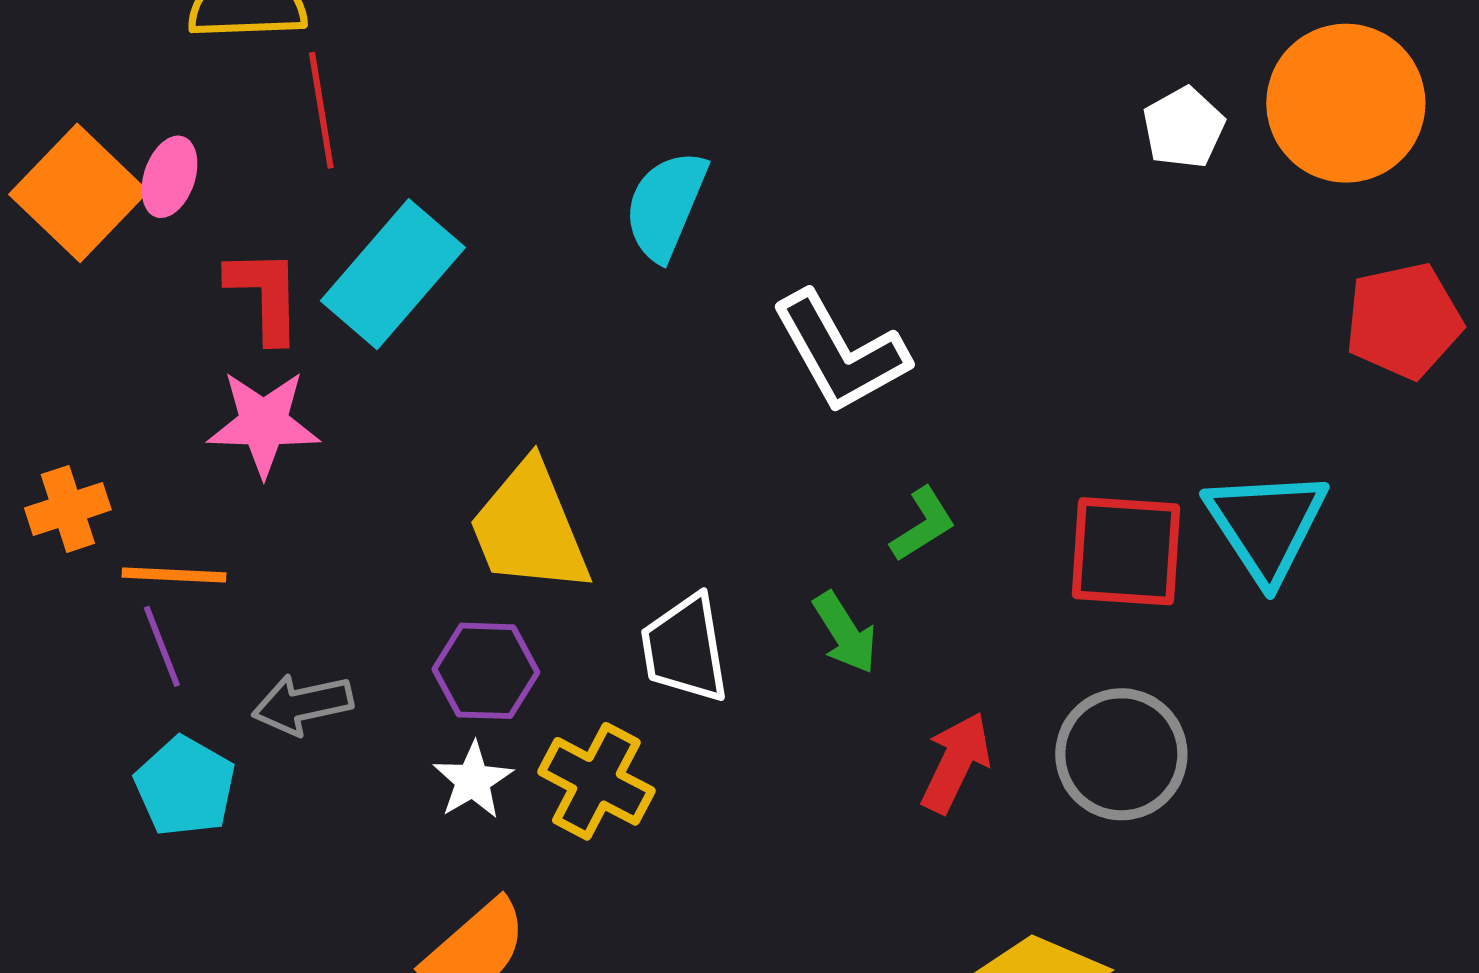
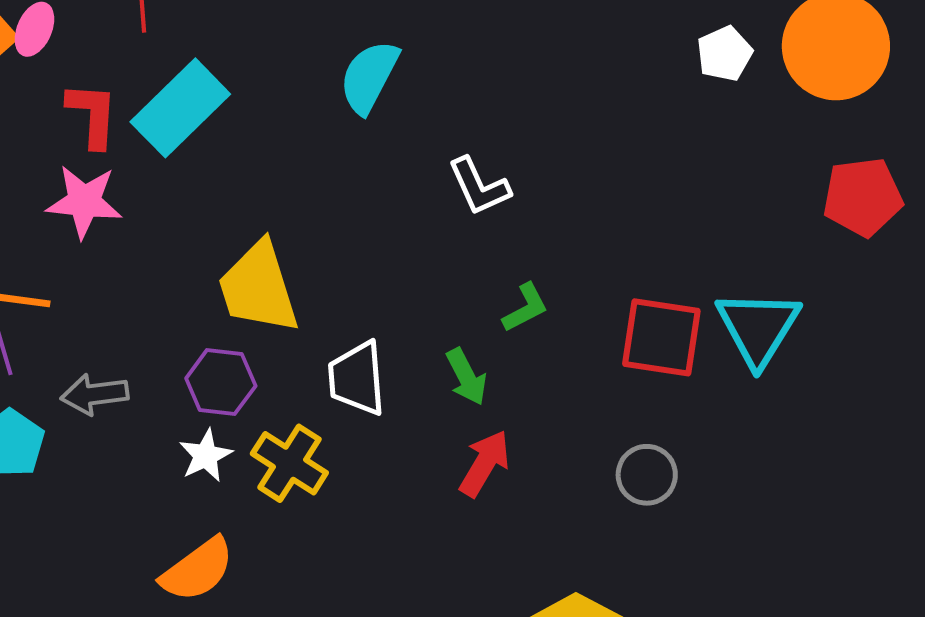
white L-shape: (840, 352) -> (479, 186), size x0.7
gray circle: (1121, 754) -> (647, 475), size x0.7
red arrow: (956, 762) -> (485, 463), moved

